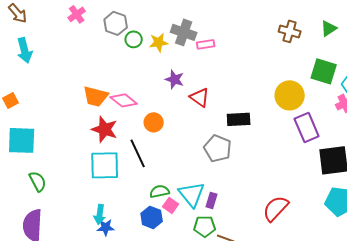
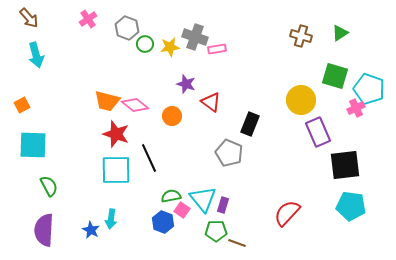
black rectangle: (239, 119) -> (250, 124), turned -65
orange circle: (154, 122) -> (172, 116), moved
blue star: (106, 227) -> (91, 230), moved, turned 30

